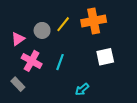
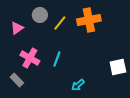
gray circle: (42, 30) -> (40, 15), moved
pink triangle: (18, 39) -> (17, 28), moved
white square: (105, 57) -> (118, 67), moved

